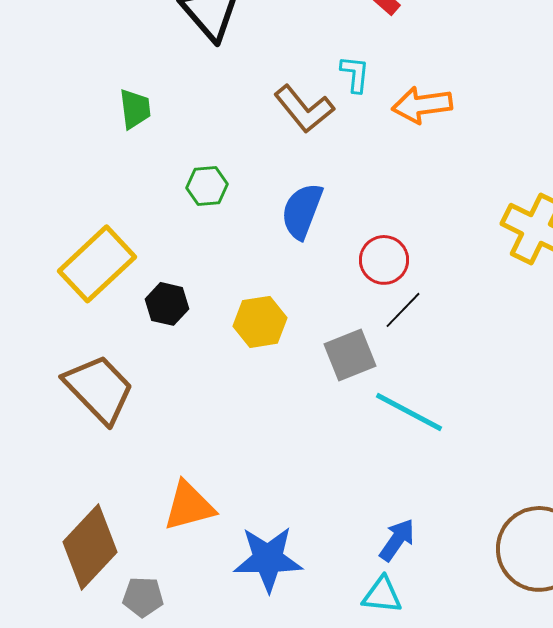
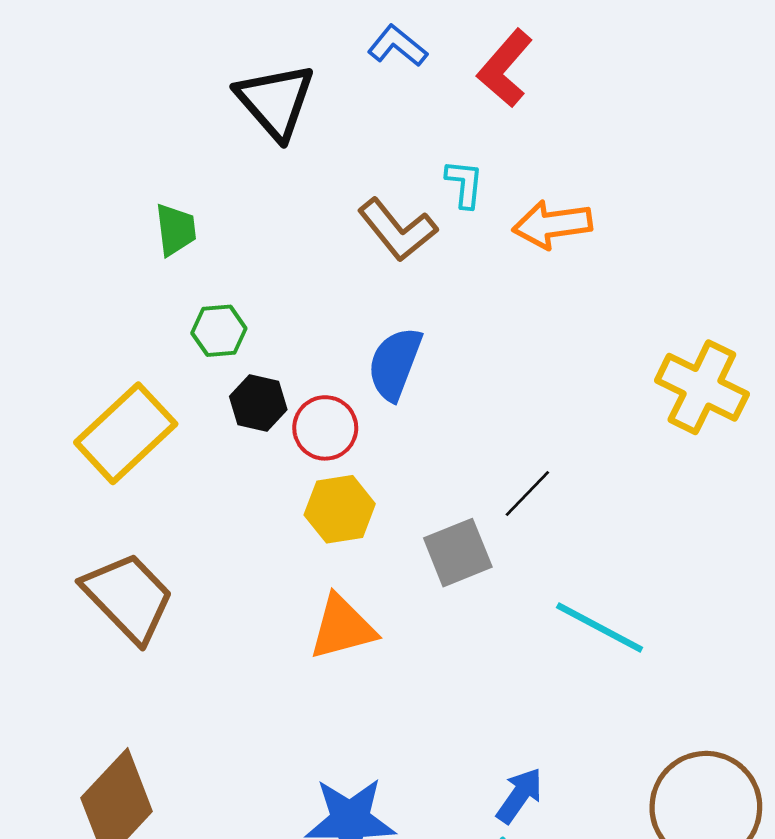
green hexagon: (207, 186) -> (219, 331), moved
red circle: (384, 260) -> (325, 428), moved
black hexagon: (167, 304) -> (258, 403), moved
cyan line: (409, 412) -> (600, 627), moved
orange triangle: (189, 506) -> (342, 627), moved

